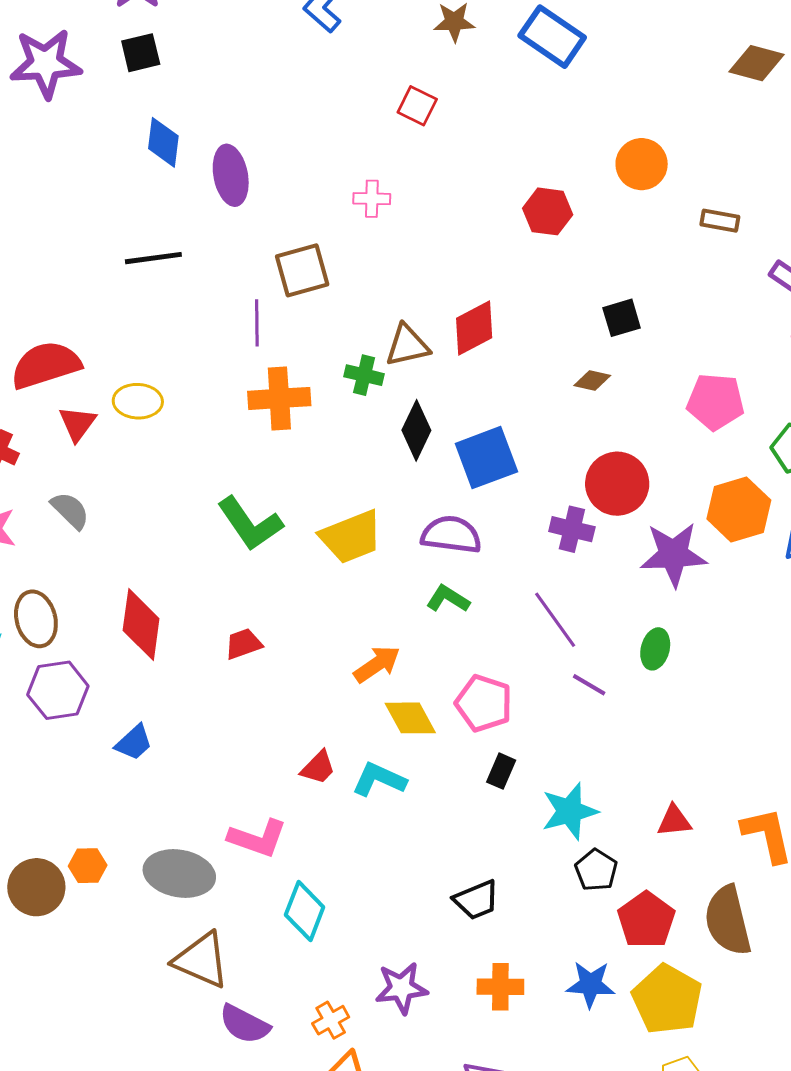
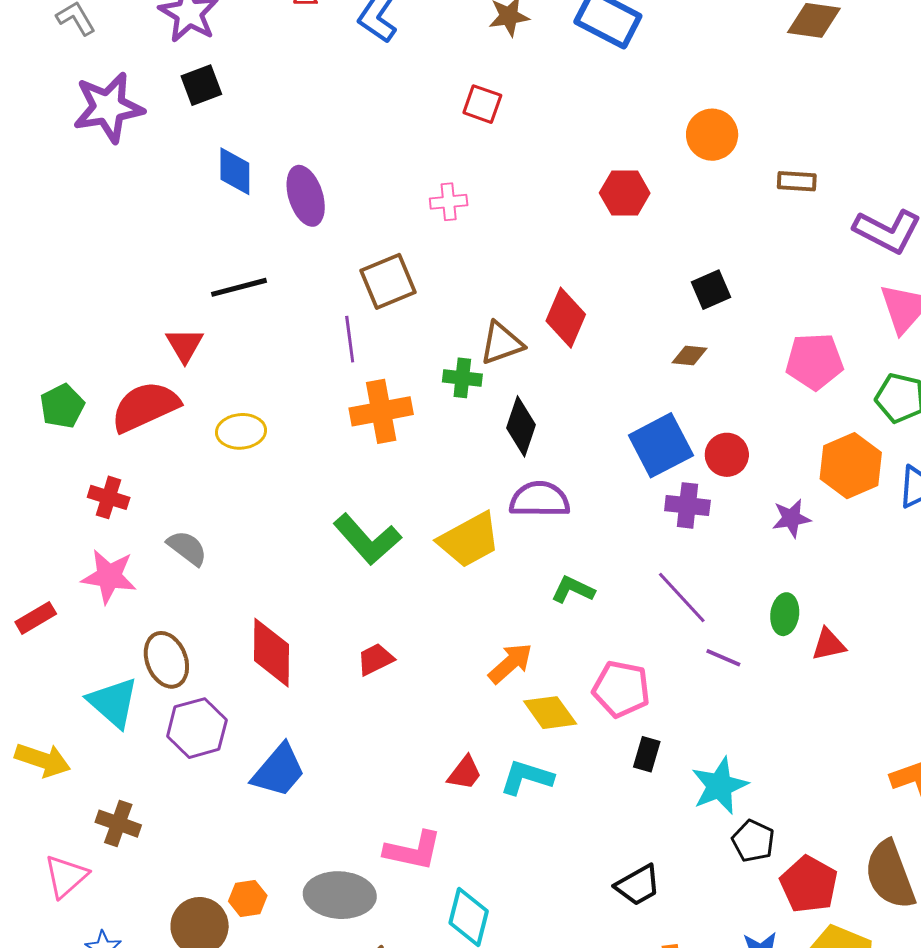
red diamond: (474, 328) -> (566, 318), turned -32
red triangle: (77, 424) -> (185, 345), moved
blue square: (486, 458) -> (661, 445), moved
red circle: (617, 484) -> (727, 455), size x0.7
purple semicircle: (451, 535) -> (540, 499), moved
purple star: (674, 554) -> (791, 518), size x0.6
blue trapezoid: (134, 743) -> (279, 771), size x1.5
red triangle: (674, 821) -> (829, 644), moved

